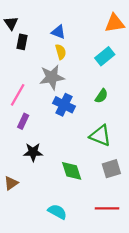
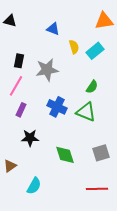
black triangle: (11, 23) -> (10, 21), turned -40
black rectangle: (22, 42) -> (19, 61), moved
yellow semicircle: (61, 52) -> (74, 47), moved
blue cross: (64, 105) -> (57, 107), moved
green triangle: (100, 136) -> (86, 112), moved
cyan semicircle: (57, 212) -> (34, 186), moved, turned 90

